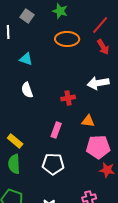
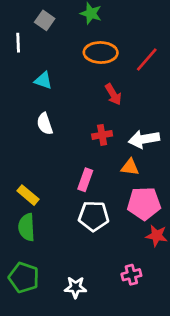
red line: (100, 25) -> (147, 59), moved
red arrow: (103, 47) -> (113, 94), moved
white arrow: (98, 83) -> (144, 139), moved
white pentagon: (53, 164) -> (94, 216), moved

